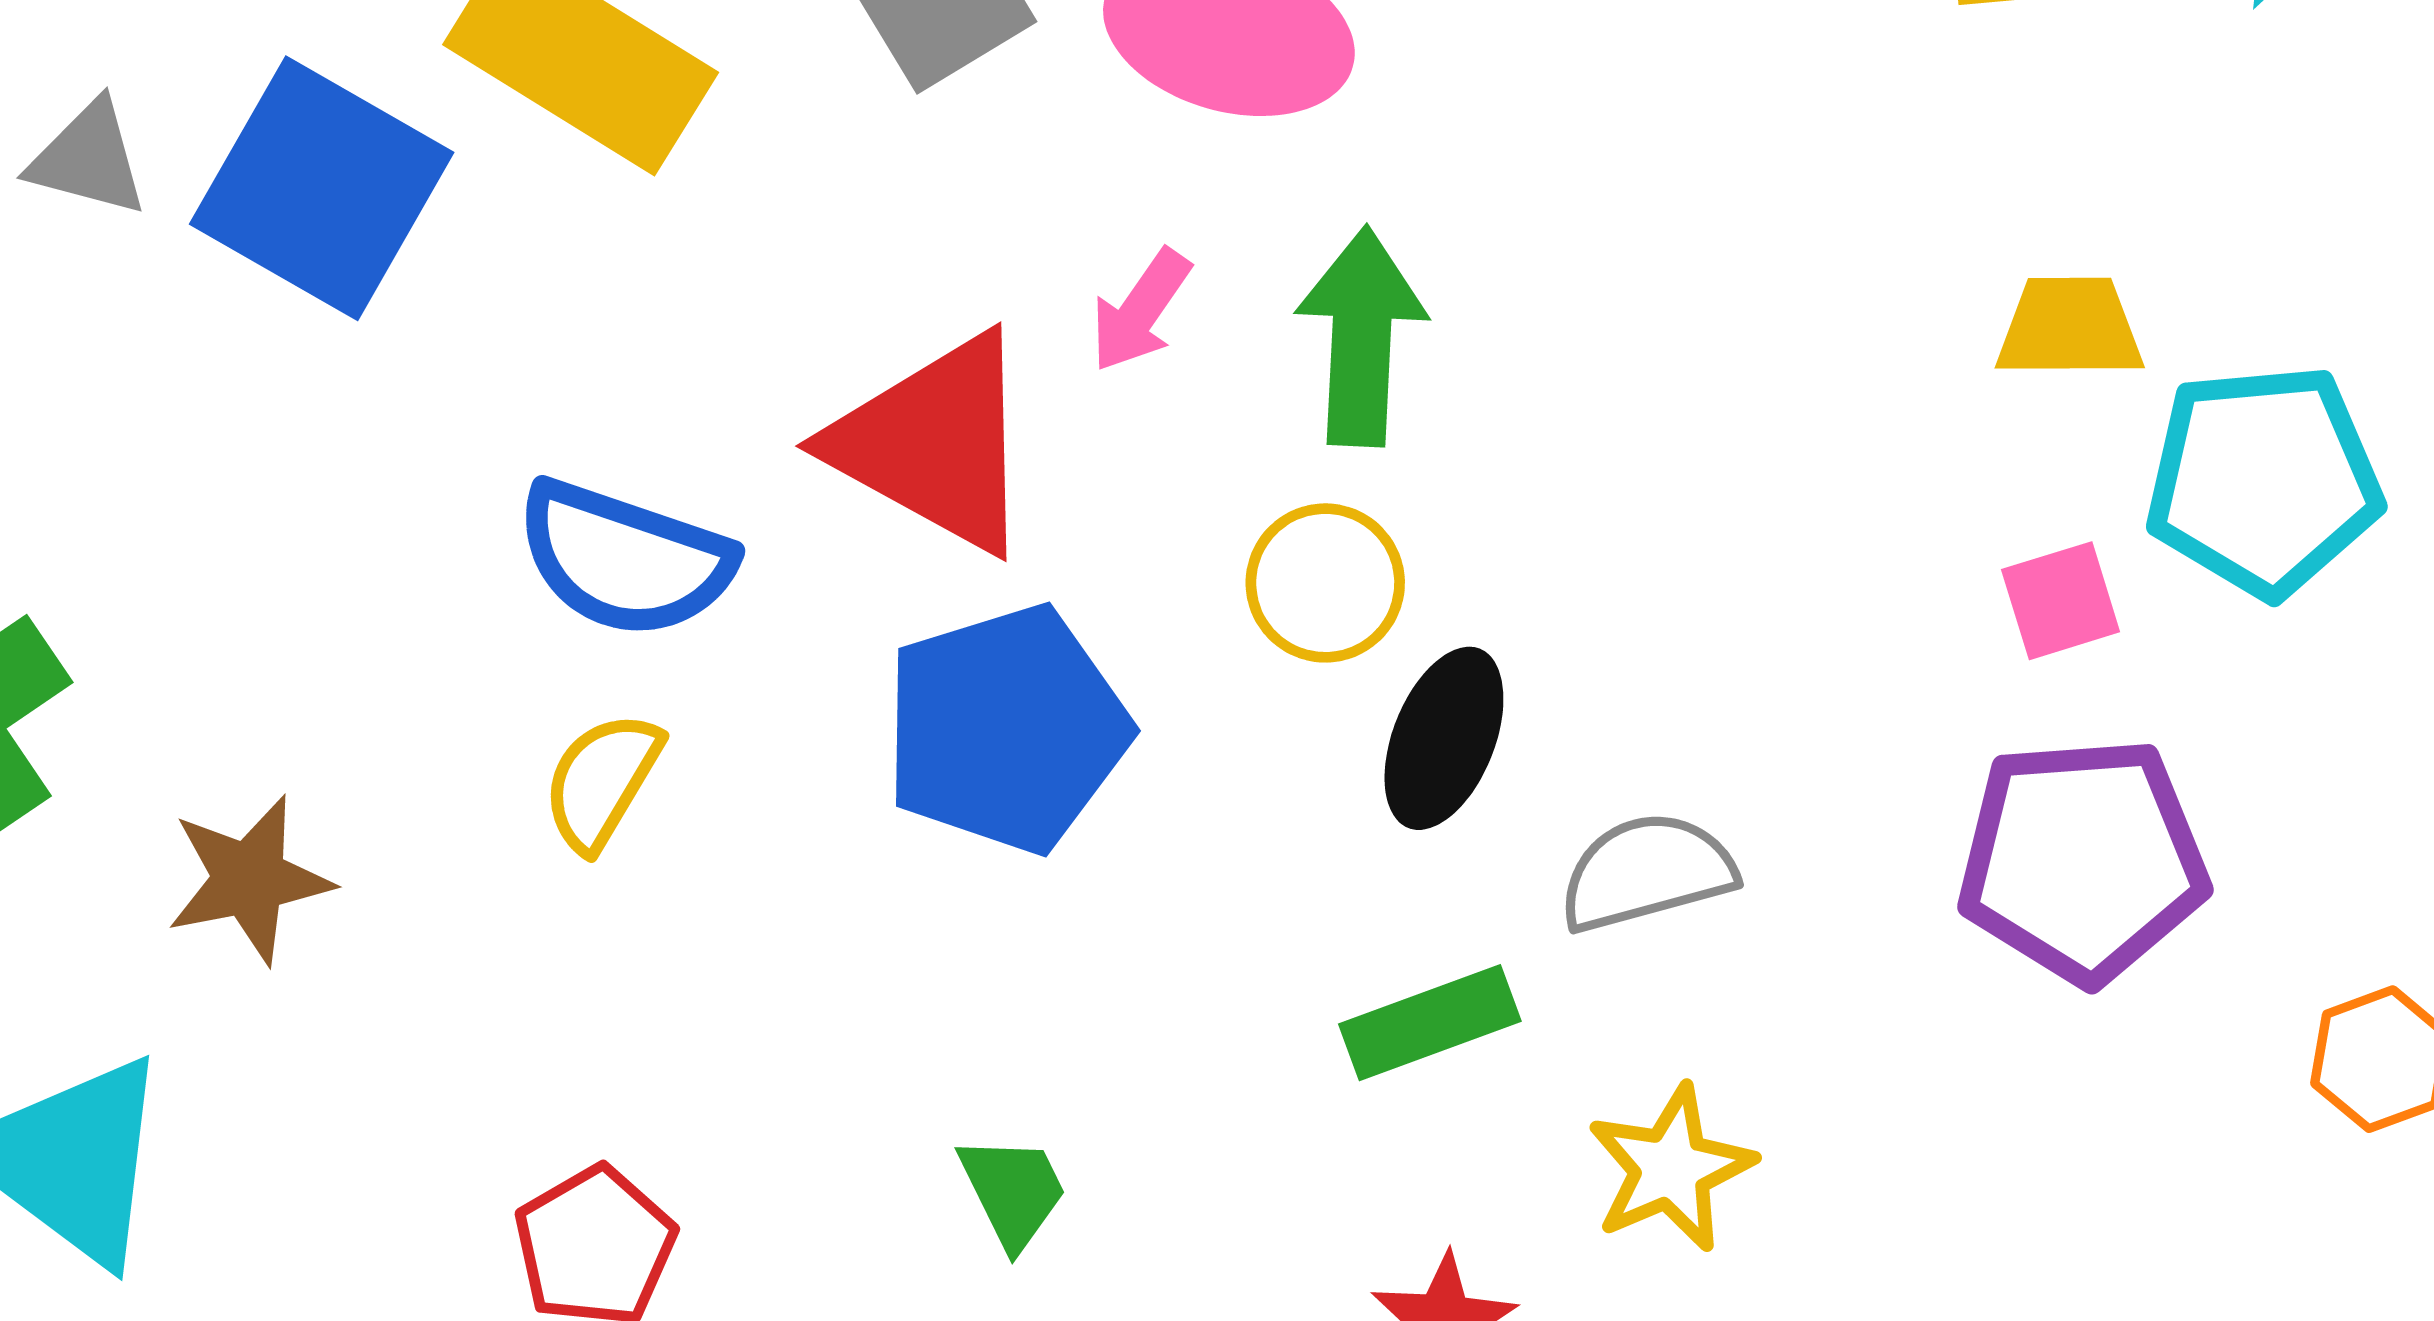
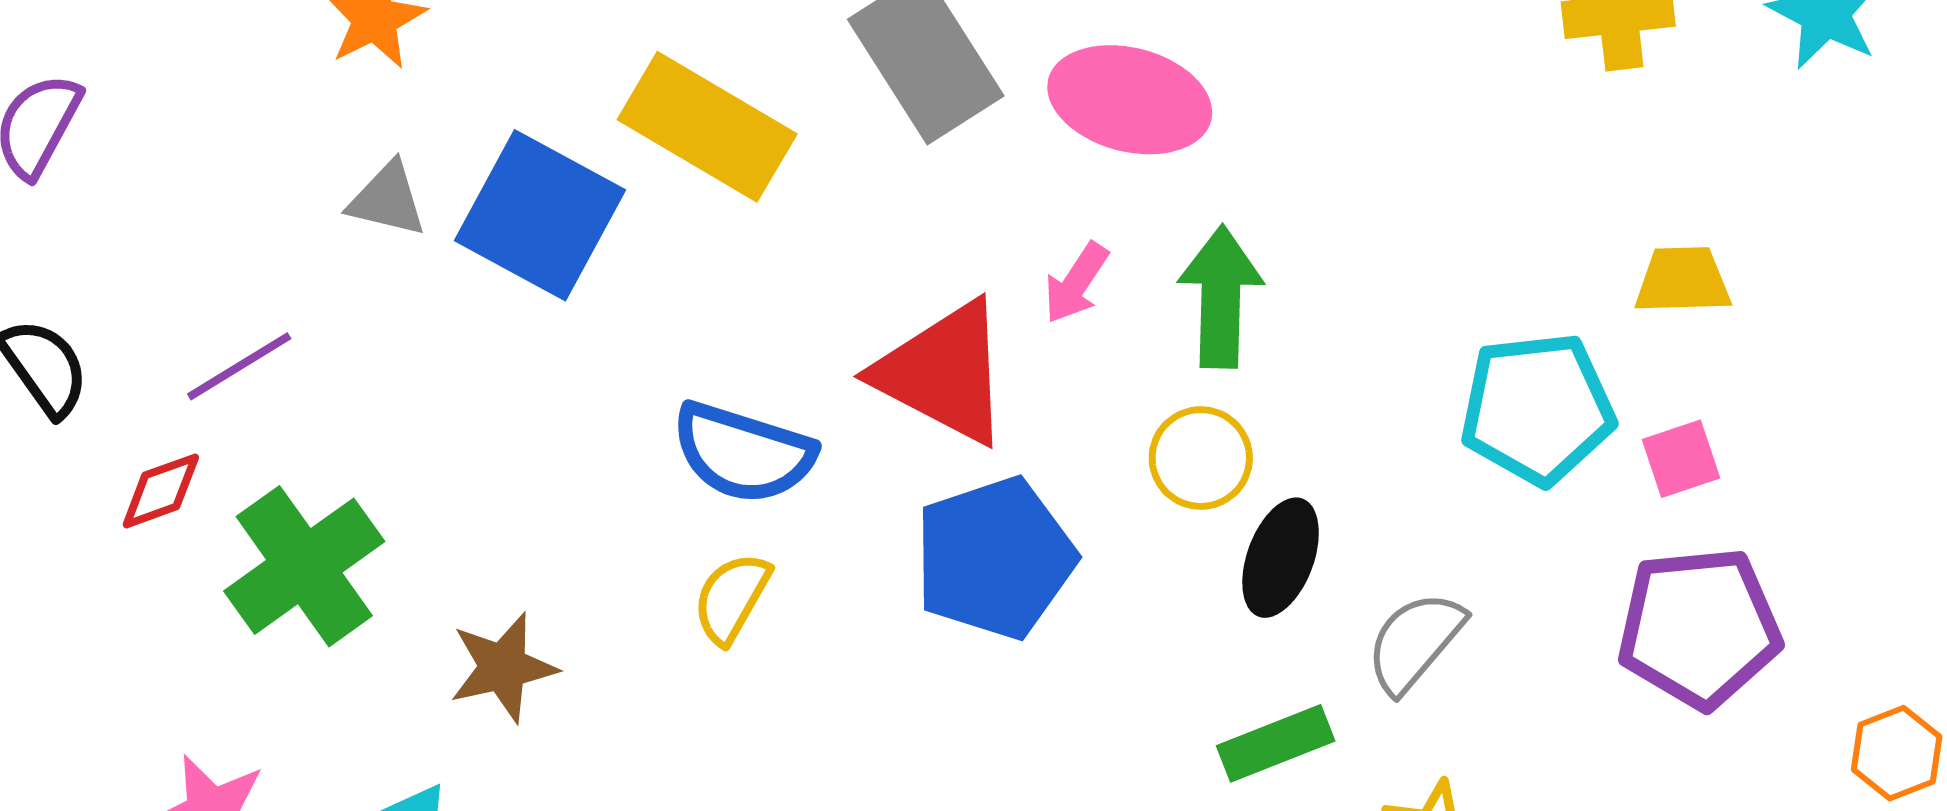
cyan pentagon: (2264, 481) -> (1537, 409), moved
gray semicircle: (1647, 872) -> (1415, 642), turned -33

